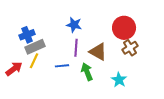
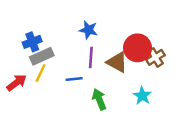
red circle: (124, 28) -> (137, 48), moved
green arrow: (87, 72) -> (99, 99), moved

